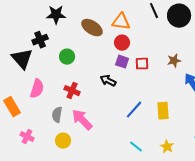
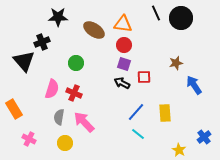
green circle: (67, 57) -> (76, 63), moved
red square: (142, 64) -> (144, 77), moved
black arrow: (108, 81) -> (122, 83), moved
pink semicircle: (37, 89) -> (52, 89), moved
cyan line: (136, 147) -> (138, 134), moved
yellow star: (167, 147) -> (179, 150), moved

